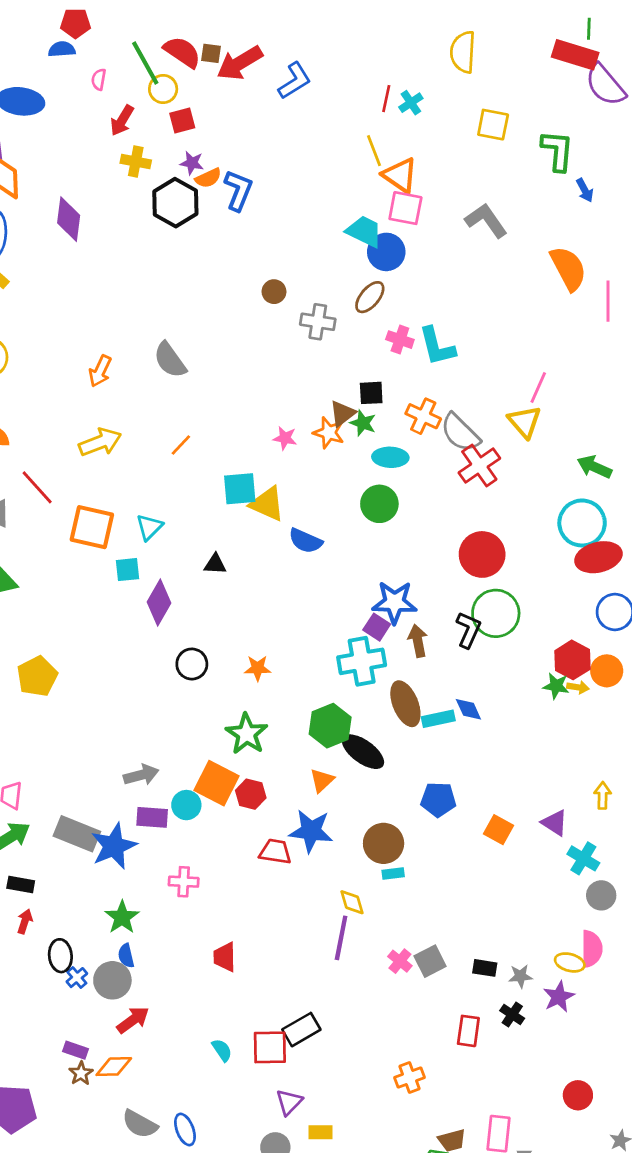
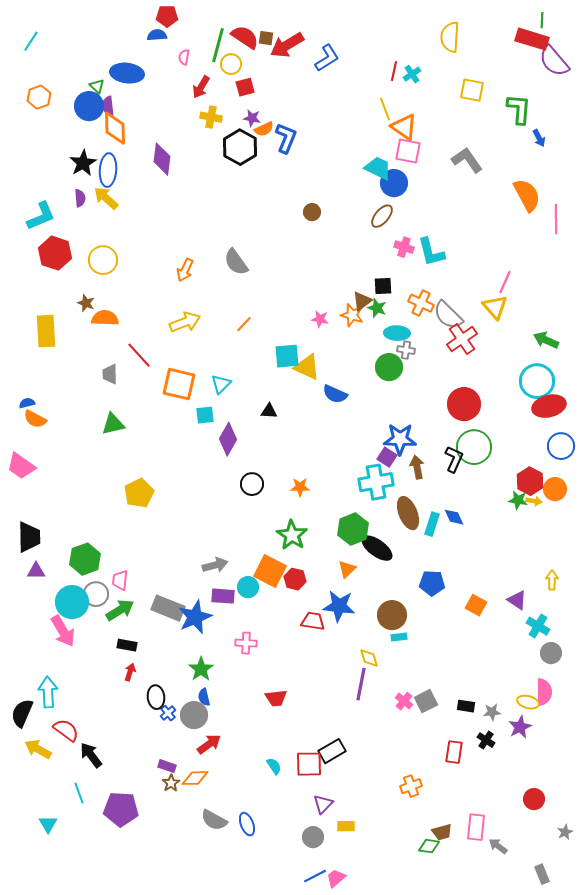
green line: (145, 63) -> (218, 45), turned 44
gray cross: (318, 322) -> (406, 350), moved, size x0.7
cyan rectangle: (438, 719) -> (432, 524), turned -60
red trapezoid: (225, 957) -> (276, 698), turned -95

